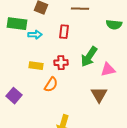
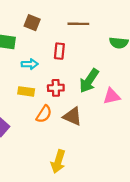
cyan arrow: (35, 35) -> (30, 64), moved
brown triangle: (99, 95) -> (72, 116), moved, turned -36

